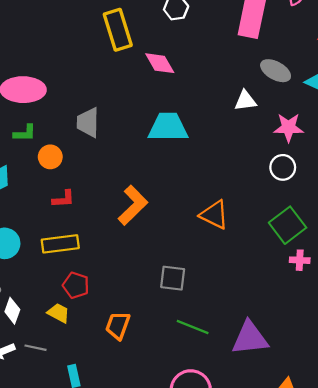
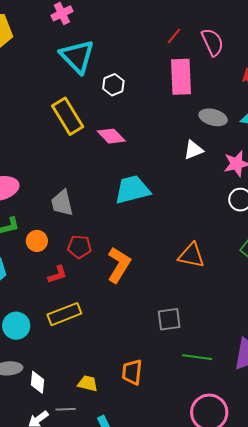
red pentagon: (76, 285) -> (79, 247), moved
yellow trapezoid: (59, 313) -> (88, 383), moved

